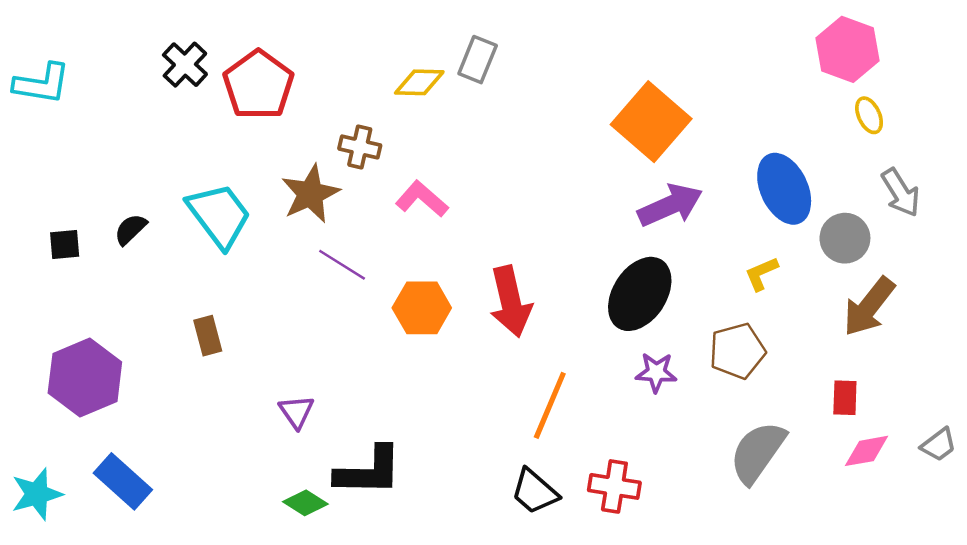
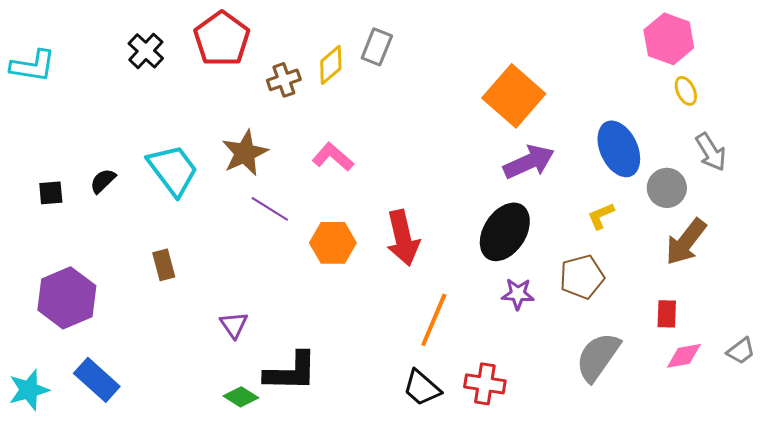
yellow diamond: (419, 82) -> (331, 65), turned -42
red pentagon: (258, 85) -> (222, 39), moved
brown cross: (360, 147) -> (284, 80), moved, turned -32

